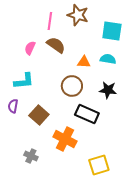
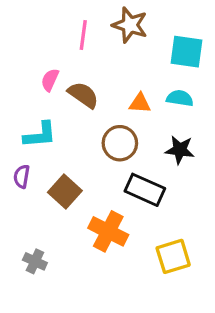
brown semicircle: (56, 45) -> (83, 95), moved
gray cross: (31, 156) -> (35, 261), moved
yellow square: (99, 165) -> (173, 256), moved

